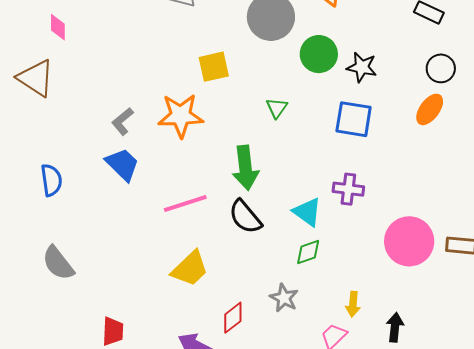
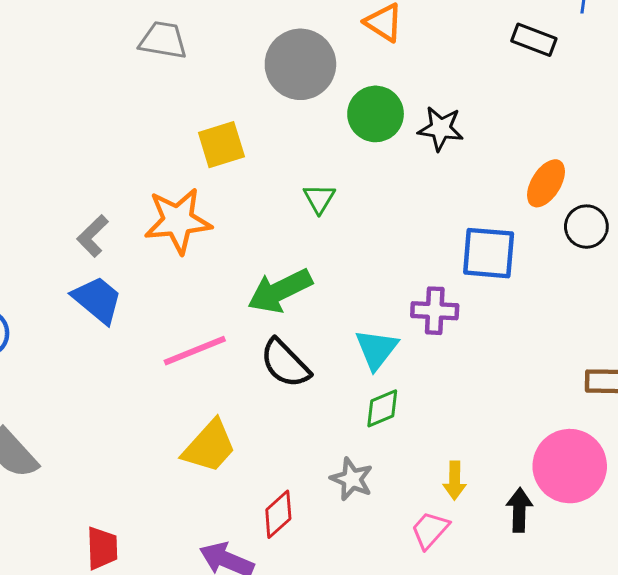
black circle: (441, 68) -> (586, 227), moved
blue square: (354, 119) -> (489, 253), moved
green arrow: (245, 168) -> (280, 291), turned 75
cyan triangle: (307, 212) -> (376, 349), turned 36
pink circle: (409, 241) -> (570, 466), moved

